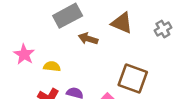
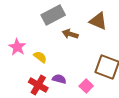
yellow semicircle: (52, 66) -> (40, 57), turned 32

